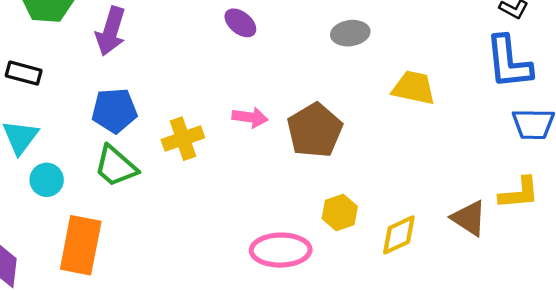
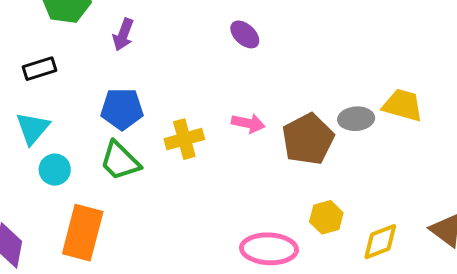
purple arrow: (111, 31) -> (123, 35), size x0.7
gray ellipse: (350, 33) -> (356, 119), moved
black rectangle: (24, 73) -> (39, 69), turned -36

